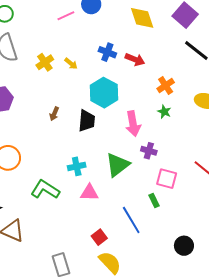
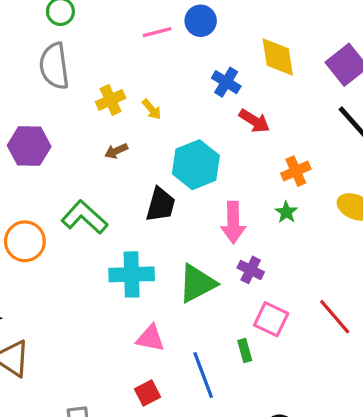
blue cross: (107, 52) -> (226, 82), moved
brown arrow: (54, 114) -> (116, 151), moved, turned 32
cyan cross: (77, 166) -> (132, 274), size x1.5
green L-shape: (45, 190) -> (84, 217), moved
pink triangle: (89, 193) -> (150, 338), moved

